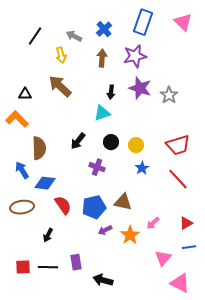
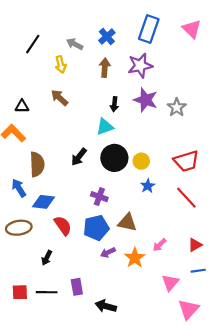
brown arrow: (60, 86) -> (60, 98), size x0.7
black circle: (111, 142) -> (114, 158), size x1.6
purple cross: (97, 167) -> (99, 197), moved
pink triangle: (180, 283) -> (188, 309), turned 45

